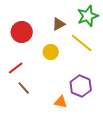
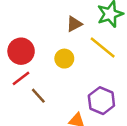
red circle: (22, 32) -> (21, 51), moved
brown line: (24, 88) -> (38, 96), moved

